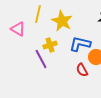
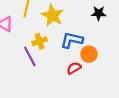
red semicircle: (82, 70) -> (74, 68), turned 88

